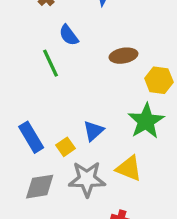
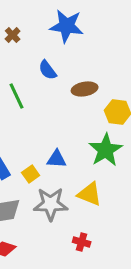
blue semicircle: (69, 35) -> (48, 70), moved
blue triangle: (93, 131) -> (57, 159), turned 45

